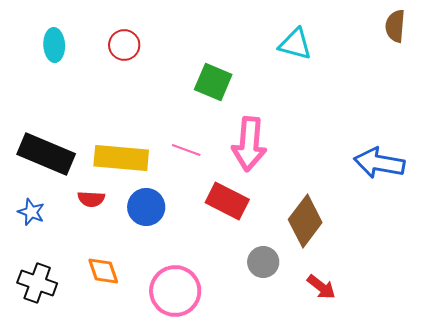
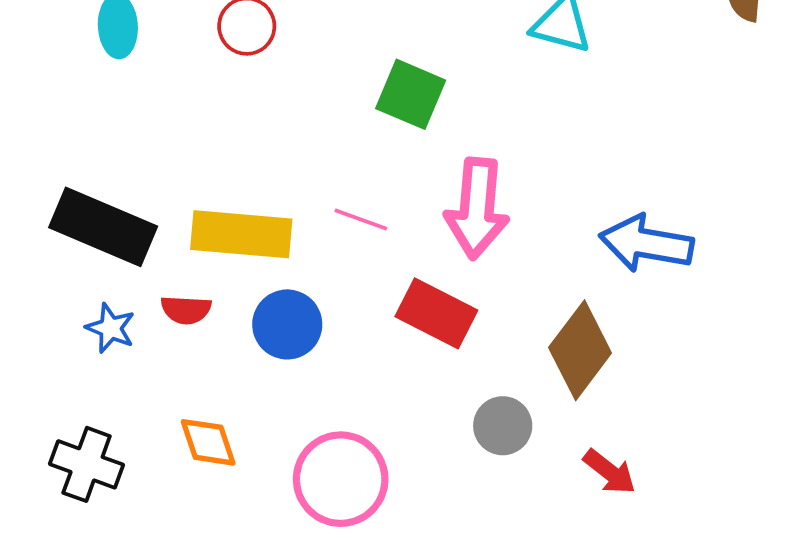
blue arrow: (379, 163) -> (646, 243), moved
blue star: (31, 212) -> (110, 328), moved

